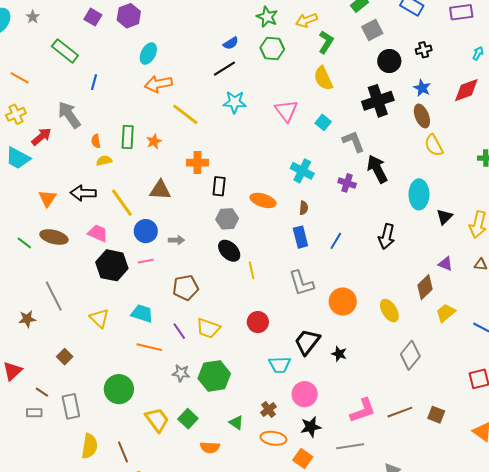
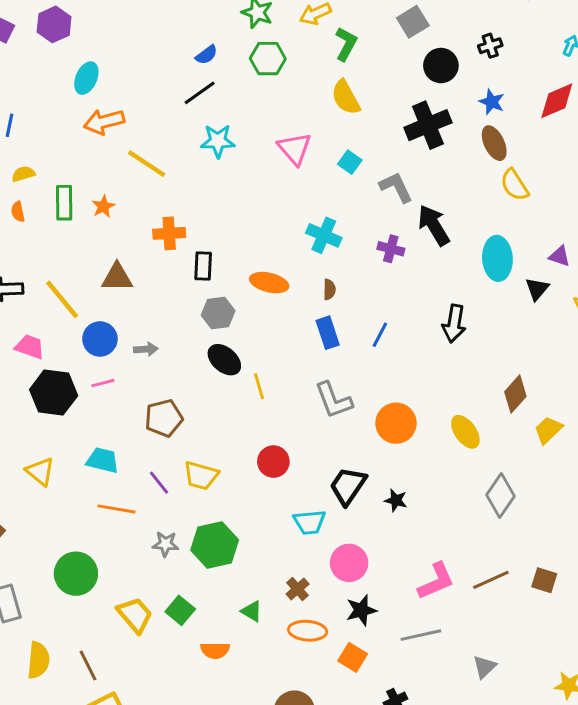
yellow semicircle: (104, 161) -> (23, 174), moved
purple triangle: (445, 264) -> (560, 256), moved

